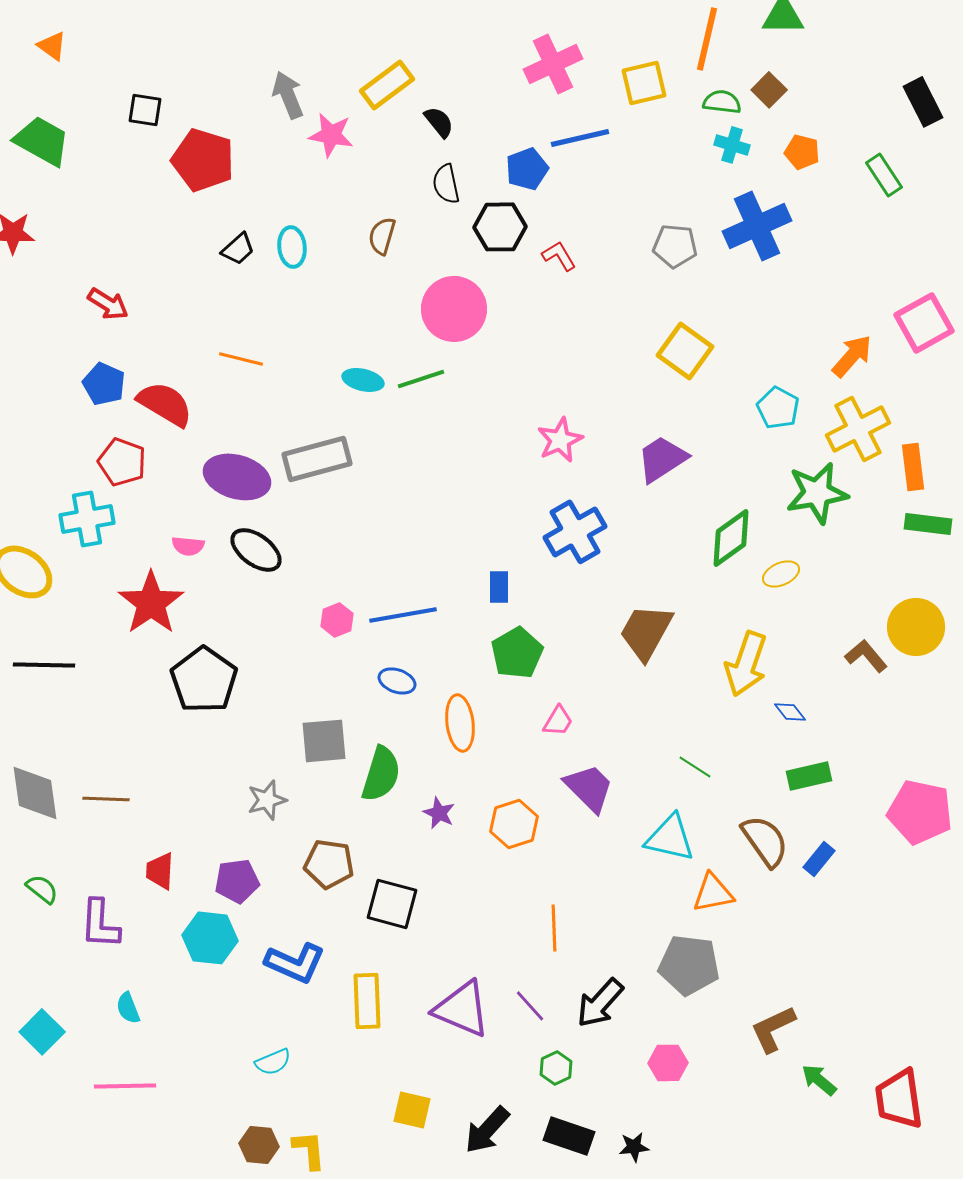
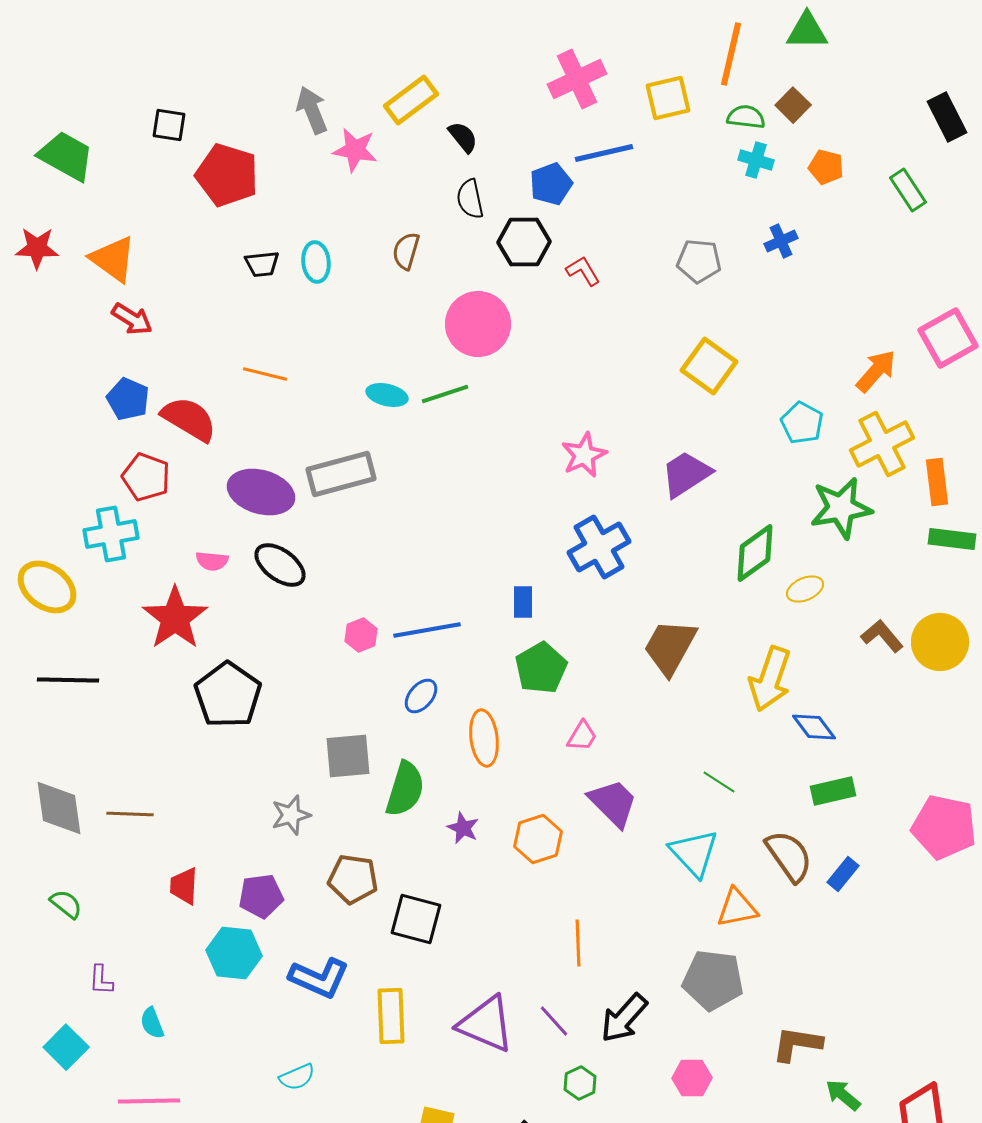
orange triangle: (52, 46) -> (113, 259), moved, size x1.6
blue cross: (757, 226) -> (781, 241), size x0.5
black trapezoid: (238, 249) -> (262, 264), turned 36
brown L-shape: (866, 656) -> (882, 636), moved
blue ellipse: (397, 681) -> (421, 696), turned -69
blue diamond: (790, 712) -> (814, 727), size x1.4
cyan triangle: (670, 838) -> (694, 853), turned 34
purple L-shape: (100, 924) -> (101, 980), moved, size x0.6
brown L-shape: (773, 1029) -> (797, 1044), turned 34

